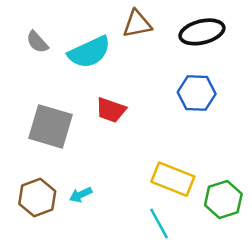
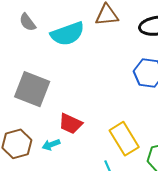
red trapezoid: (111, 110) -> (70, 124), moved
yellow rectangle: (173, 179) -> (124, 139), turned 32

